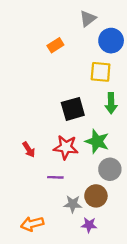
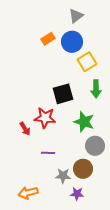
blue circle: (111, 41) -> (72, 42), moved
yellow square: (101, 72) -> (87, 62), turned -36
red star: (66, 147) -> (45, 118), moved

